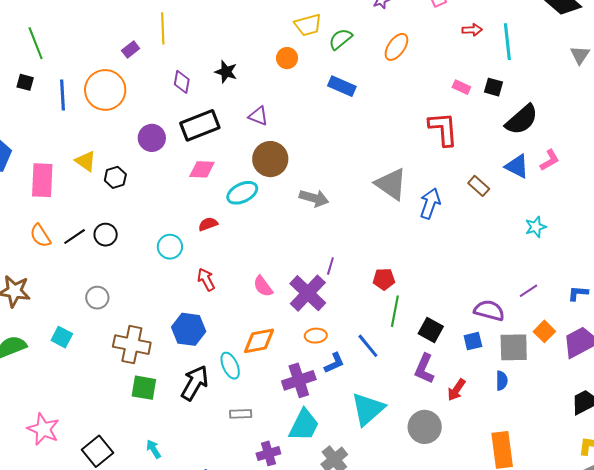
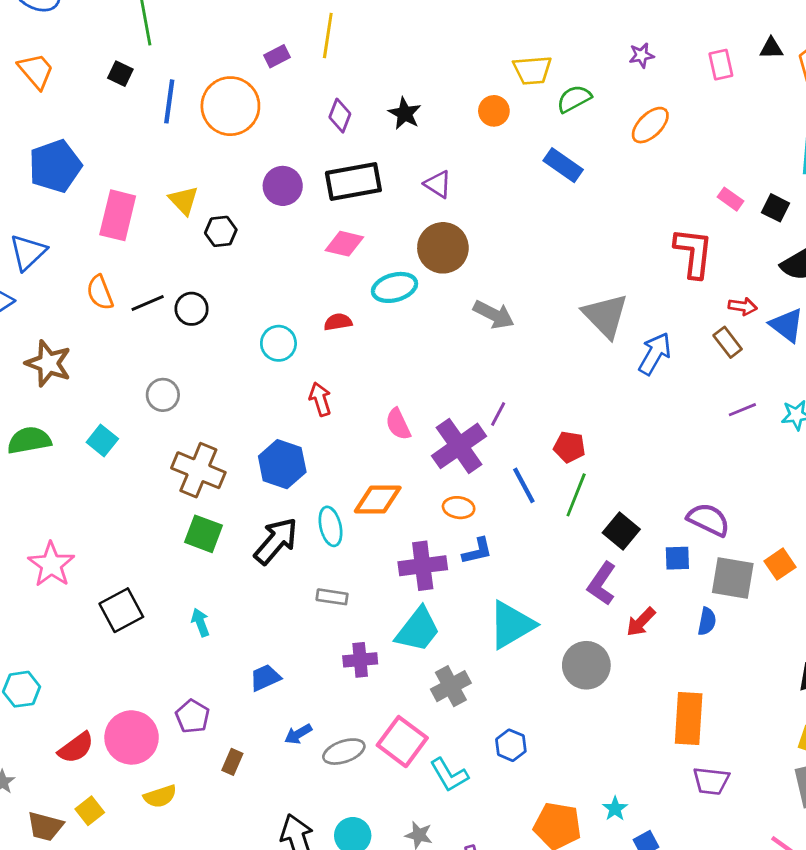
red arrow: (472, 30) -> (743, 306), moved
purple line: (529, 291) -> (742, 410), moved
blue line: (368, 346) -> (524, 485), moved

